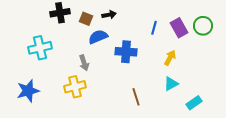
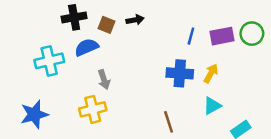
purple rectangle: (179, 28) -> (222, 36), turned -72
blue semicircle: (98, 37) -> (87, 47), moved
blue cross: (126, 52) -> (180, 73), moved

